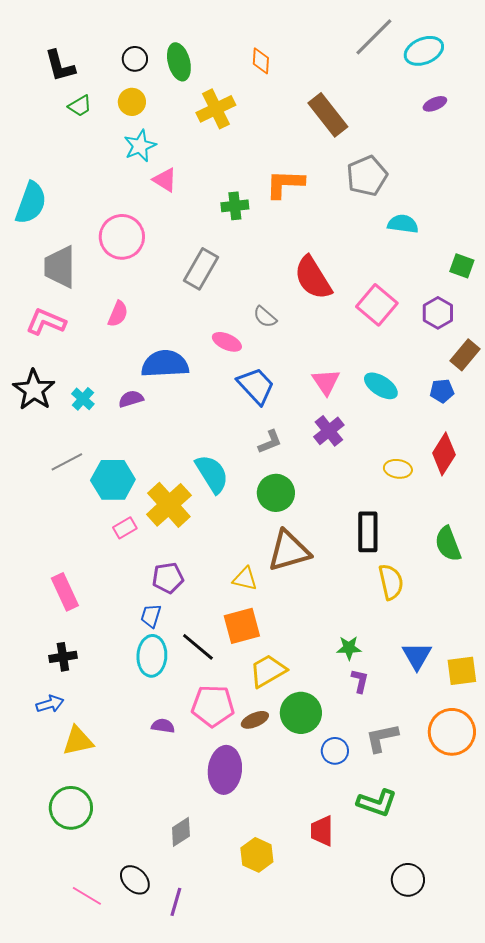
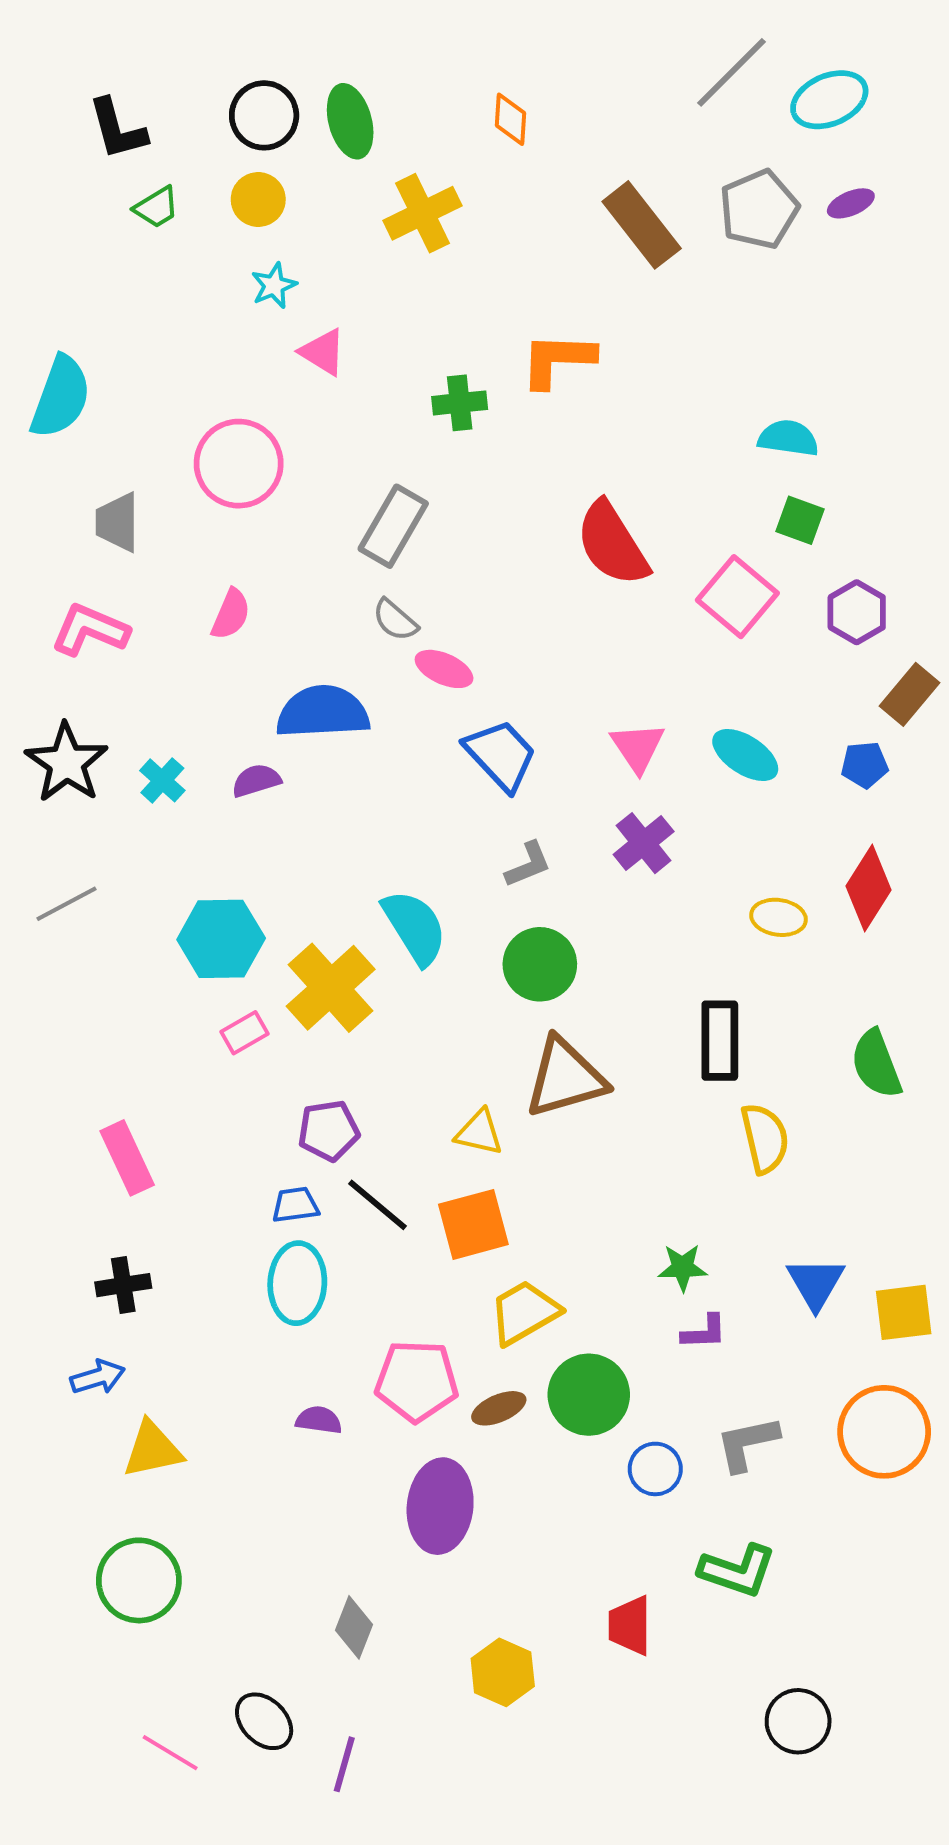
black circle: (135, 59) -> (264, 115), size x1.4
cyan star: (140, 146) -> (274, 286), size x0.7
gray pentagon: (367, 176) -> (759, 209), moved
green square: (462, 266) -> (800, 520), moved
gray trapezoid: (60, 267) -> (117, 522), size x0.7
gray semicircle: (265, 317) -> (395, 620), moved
gray line: (67, 462) -> (66, 904), moved
blue trapezoid: (151, 616) -> (295, 1205), turned 65
black line: (198, 647) -> (378, 1205), moved
purple L-shape: (360, 681) -> (704, 1332), turned 75
gray diamond: (181, 832) -> (354, 1627), turned -36

